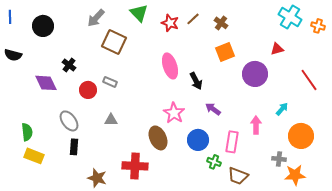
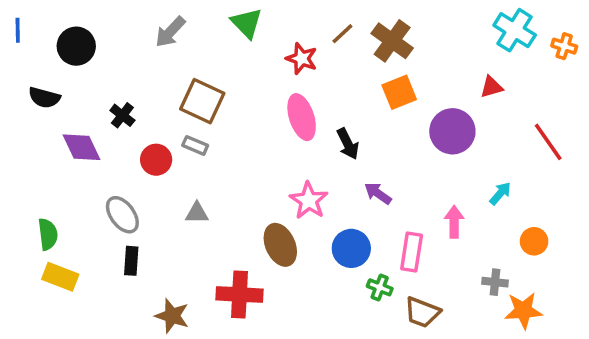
red star: (170, 23) -> (302, 59), moved
brown cross: (221, 23) -> (392, 41), size x1.6
brown square: (114, 42) -> (202, 101), moved
black semicircle: (13, 55) -> (44, 98), moved
orange circle: (301, 136) -> (534, 241), size x0.6

